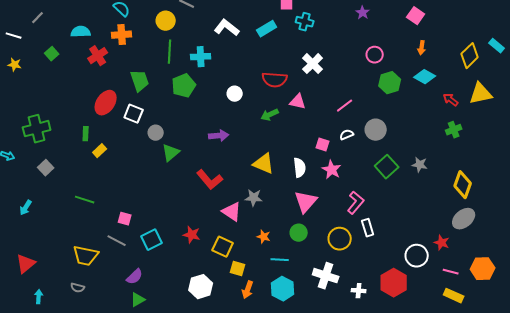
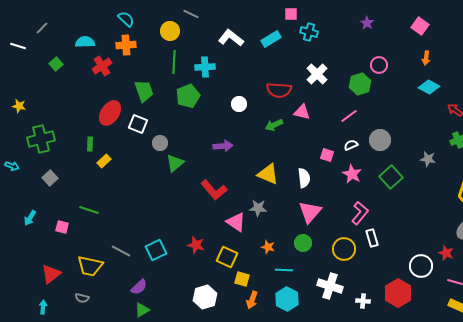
yellow star: (15, 65) -> (19, 106), moved
green hexagon: (390, 83) -> (360, 84), moved
gray star: (420, 165) -> (428, 159), moved
pink star: (332, 170) -> (352, 174), moved
pink square: (125, 219) -> (62, 227), moved
red triangle: (26, 264) -> (51, 274), moved

